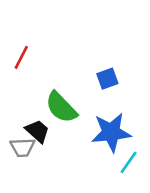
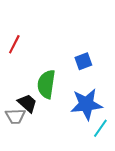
green semicircle: (61, 107) -> (46, 84), turned 52

